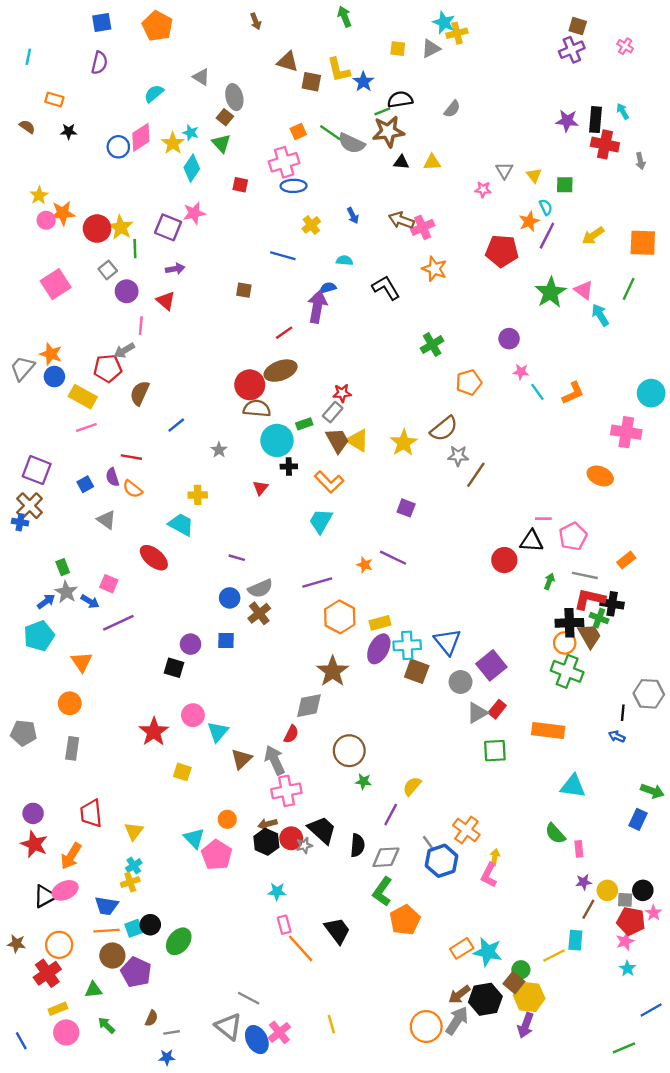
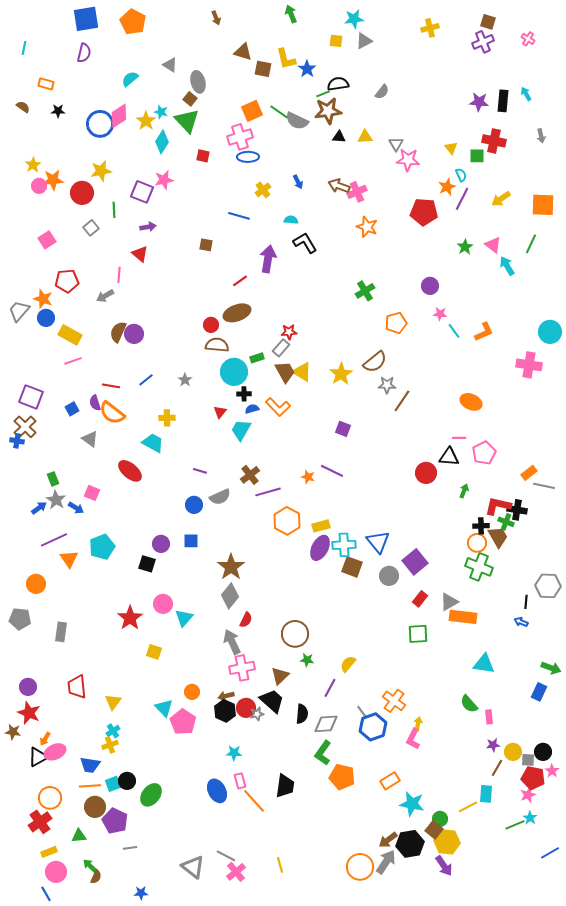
blue square: (102, 23) -> (86, 19), size x1.5
cyan star: (444, 23) -> (354, 19), moved, turned -30
yellow cross: (457, 33) -> (430, 28), moved
orange square: (298, 131) -> (252, 111), size x1.5
green triangle: (221, 143) -> (187, 121), size x1.5
red cross: (605, 144) -> (494, 141), moved
blue circle: (118, 147) -> (100, 124), size x1.4
gray triangle: (504, 171) -> (396, 144), moved
pink star: (483, 189) -> (408, 160), size x1.6
yellow star: (121, 227) -> (101, 171), moved, turned 30
pink square: (56, 284) -> (47, 240), size x0.7
blue semicircle: (328, 288) -> (252, 409), moved
black L-shape: (386, 288) -> (305, 243), moved
purple circle: (127, 291) -> (134, 334), moved
green star: (550, 292) -> (465, 247), size x0.6
red pentagon: (108, 368) -> (67, 281), moved
red circle: (250, 385) -> (211, 325), size x0.6
blue line: (176, 425) -> (146, 380), moved
orange ellipse: (600, 476) -> (471, 402), moved
orange semicircle: (133, 489) -> (112, 413), size x1.5
cyan trapezoid: (321, 521) -> (241, 430), moved
gray line: (585, 575) -> (544, 486), moved
brown cross: (259, 613) -> (250, 475), moved
purple line: (118, 623) -> (54, 540), moved
black cross: (569, 623) -> (481, 526), size x0.7
cyan pentagon: (39, 636) -> (102, 547), moved
brown star: (333, 671) -> (231, 567), moved
orange circle: (70, 703) -> (36, 584), moved
gray diamond: (309, 706) -> (230, 596), moved, turned -40
gray triangle: (477, 713) -> (449, 602), moved
brown triangle: (241, 759) -> (280, 676), moved
orange arrow: (71, 856) -> (45, 739), moved, size x0.6
orange pentagon: (405, 920) -> (342, 777), turned -30
black trapezoid: (337, 931) -> (285, 786), turned 45
brown star: (17, 944) -> (13, 732), moved
orange rectangle: (462, 948) -> (390, 781), moved
gray line: (249, 998) -> (226, 856), moved
brown semicircle: (151, 1018) -> (96, 877), moved
purple arrow: (526, 1025) -> (444, 866), turned -55
gray line: (172, 1032) -> (130, 848), moved
blue ellipse: (257, 1040) -> (217, 791), moved
blue line: (21, 1041) -> (46, 894), moved
green line: (624, 1048) -> (515, 825), moved

